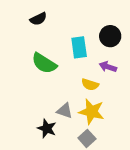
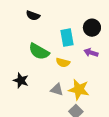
black semicircle: (38, 19) -> (33, 15), turned 48
yellow semicircle: (90, 85) -> (63, 63), moved
black star: (47, 128) -> (21, 80), moved

